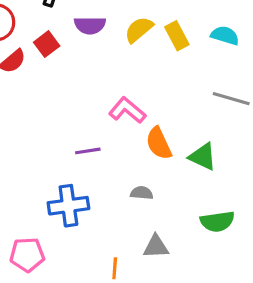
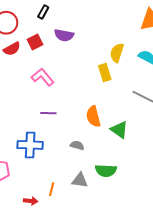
yellow semicircle: (139, 30) -> (117, 53), moved, turned -42
yellow rectangle: (177, 36) -> (105, 73), moved
pink L-shape: (127, 110) -> (43, 77), moved
green semicircle: (217, 221) -> (106, 171), moved

